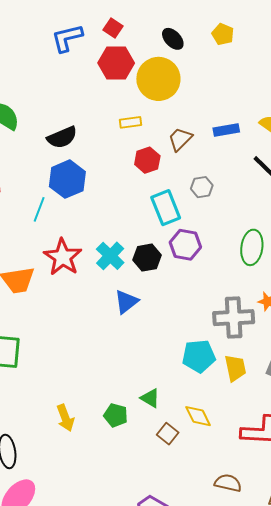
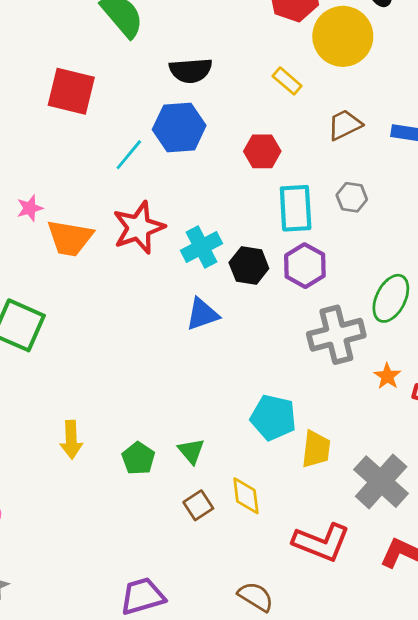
yellow rectangle: (131, 122) -> (287, 81), turned 30
red hexagon: (147, 160) -> (262, 151), moved
gray cross: (234, 318) -> (336, 335), moved, turned -30

